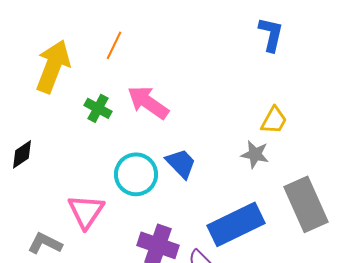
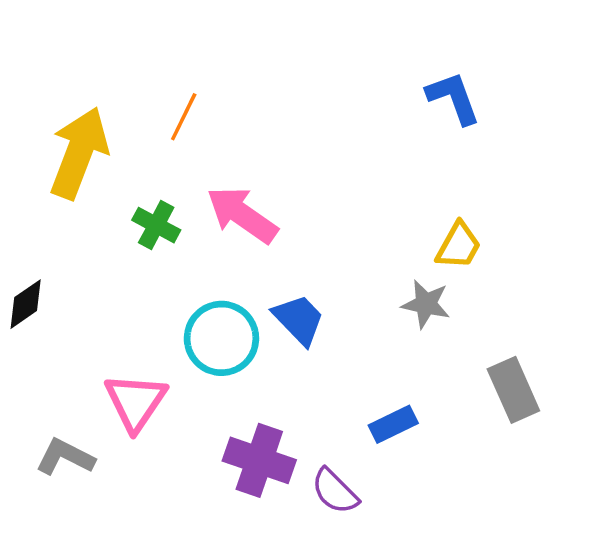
blue L-shape: (271, 34) -> (453, 98), turned -33
gray rectangle: (306, 204) -> (513, 390), size x0.7
blue rectangle: (236, 224) -> (393, 424), size x0.5

